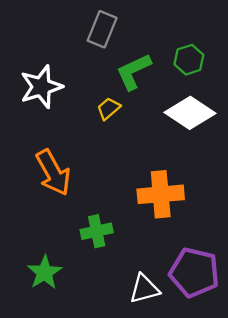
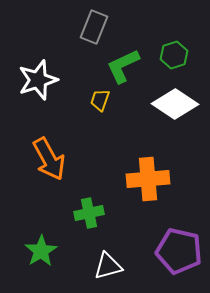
yellow trapezoid: (109, 109) -> (100, 100), turned -30
white triangle: (144, 289) -> (108, 266), moved

